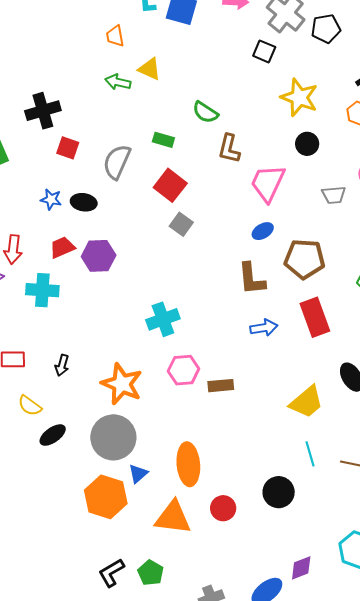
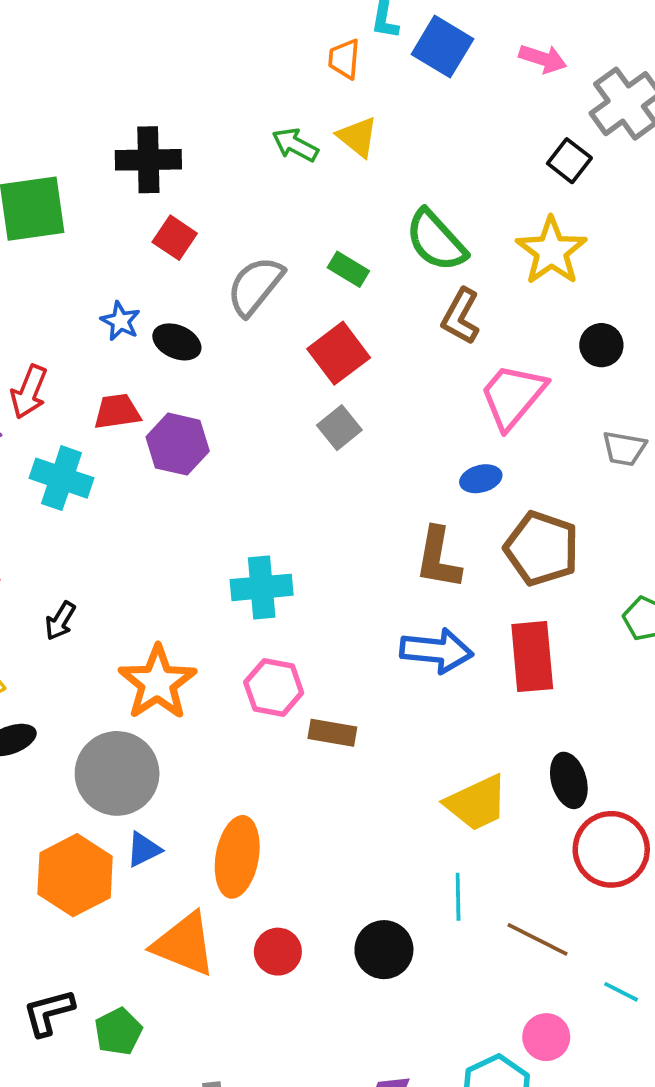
orange trapezoid: (115, 36) -> (344, 59), moved
yellow star: (299, 97) -> (551, 251), moved
green semicircle: (205, 112) -> (436, 241), size x1.4
blue arrow: (264, 328) -> (437, 651), size x1.4

